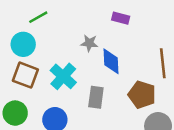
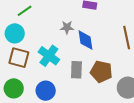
brown pentagon: (142, 95) -> (101, 72), moved

